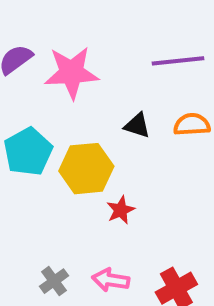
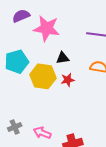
black triangle: (137, 125) -> (63, 58), moved, turned -40
red star: (121, 210) -> (68, 80), moved

